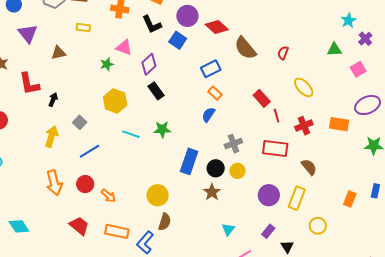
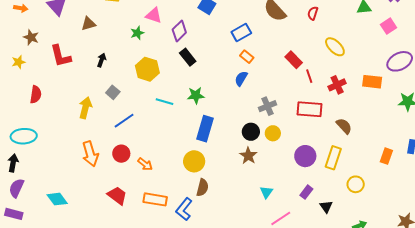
black arrow: (53, 100) -> (102, 60), moved
blue rectangle: (189, 161) -> (205, 129), moved

